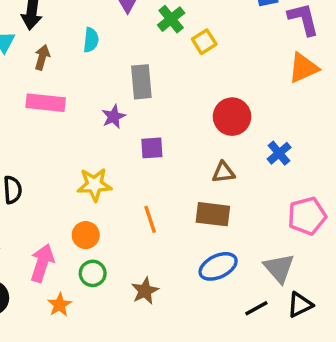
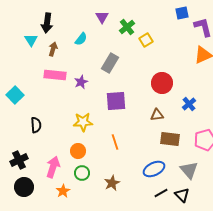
cyan semicircle: (91, 40) -> (81, 39), turned 32
gray rectangle: (141, 82) -> (110, 63), turned 36
purple star: (114, 117) -> (81, 82), moved
purple square: (152, 148) -> (116, 101), size x1.5
brown rectangle: (213, 214) -> (170, 139), moved
black triangle: (300, 305) -> (182, 195), moved, turned -49
black line: (256, 308) -> (161, 193), moved

